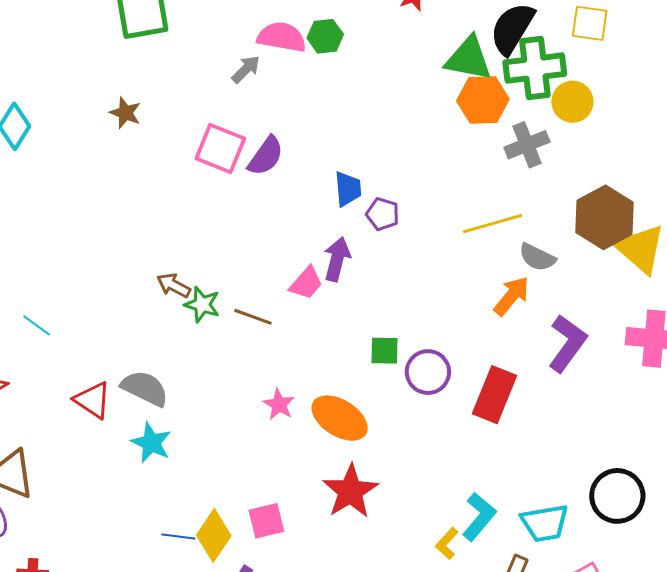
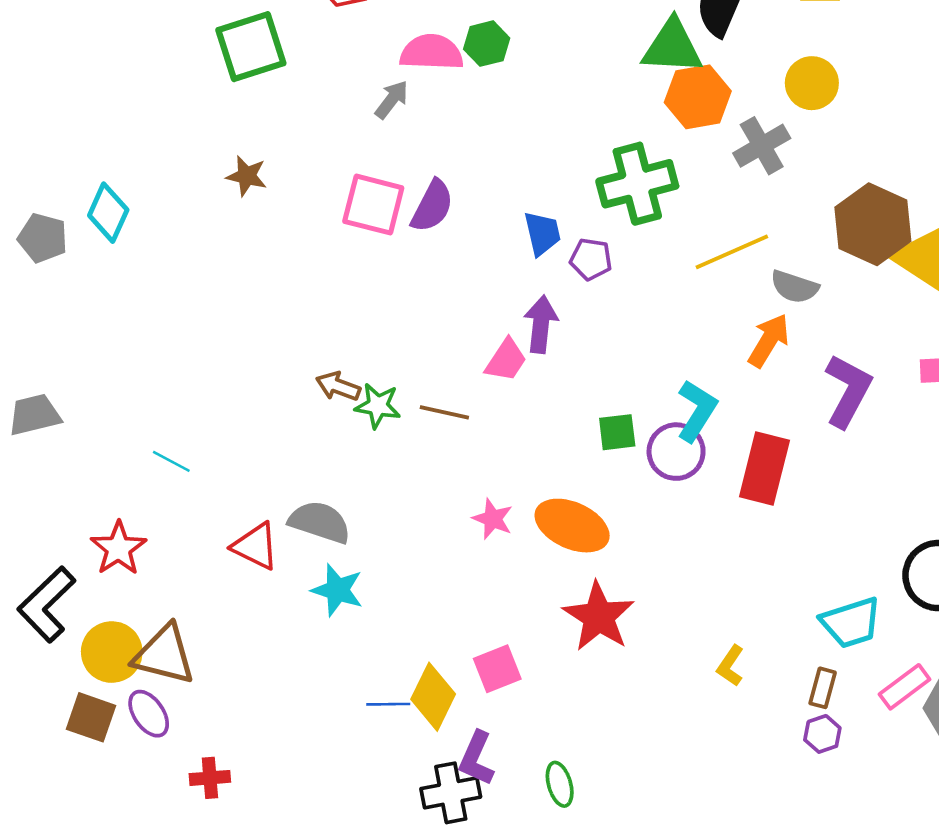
green cross: (535, 68) -> (637, 184), moved
cyan L-shape: (479, 517) -> (697, 411), moved

